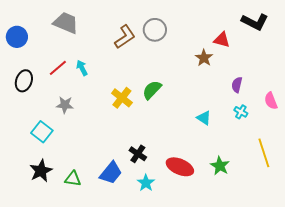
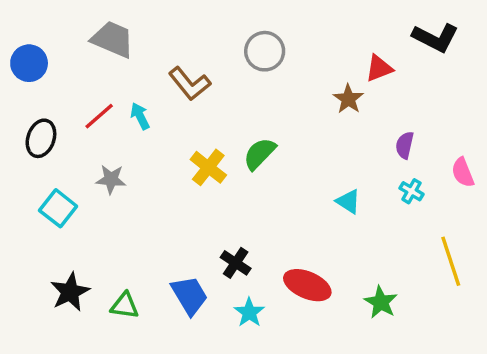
brown L-shape: (125, 37) -> (190, 84), moved, turned 85
red triangle: (222, 40) -> (379, 68), turned -36
cyan square: (42, 132) -> (58, 208), moved
green star: (220, 166) -> (381, 302), moved
blue trapezoid: (111, 173) -> (190, 295), turned -70

